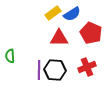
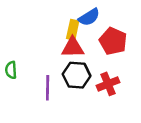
yellow rectangle: (53, 13) -> (73, 30), moved, turned -42
black hexagon: (55, 70) -> (77, 75), moved

